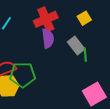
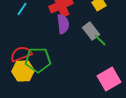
green line: (85, 55) -> (100, 40), turned -40

